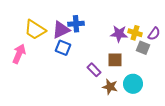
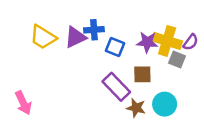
yellow cross: (135, 33) -> (167, 41), size x1.6
blue square: (63, 48) -> (115, 47), moved
pink arrow: (19, 54) -> (23, 103), moved, turned 132
purple rectangle: (94, 70) -> (116, 87), size x1.6

